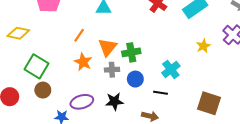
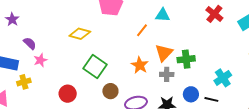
orange line: (79, 35) -> (142, 30), moved
blue circle: (135, 79) -> (191, 94), moved
brown circle: (43, 90) -> (110, 91), moved

